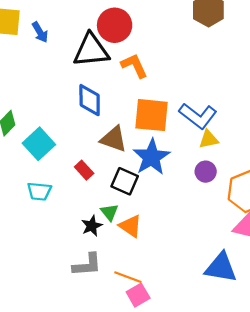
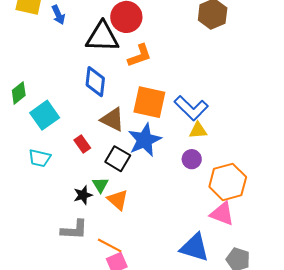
orange L-shape: (134, 66) -> (140, 56), turned 88

